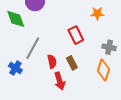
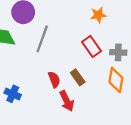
red rectangle: (76, 35) -> (92, 46), moved
gray line: (33, 48) -> (42, 39), moved

